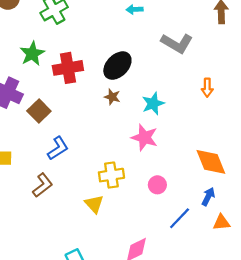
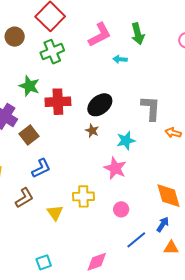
gray L-shape: (177, 43) -> (151, 108), moved, turned -124
green star: (32, 54) -> (29, 86), turned -30
orange arrow: (207, 88) -> (173, 133), turned 98
yellow triangle: (94, 204) -> (55, 213), moved

